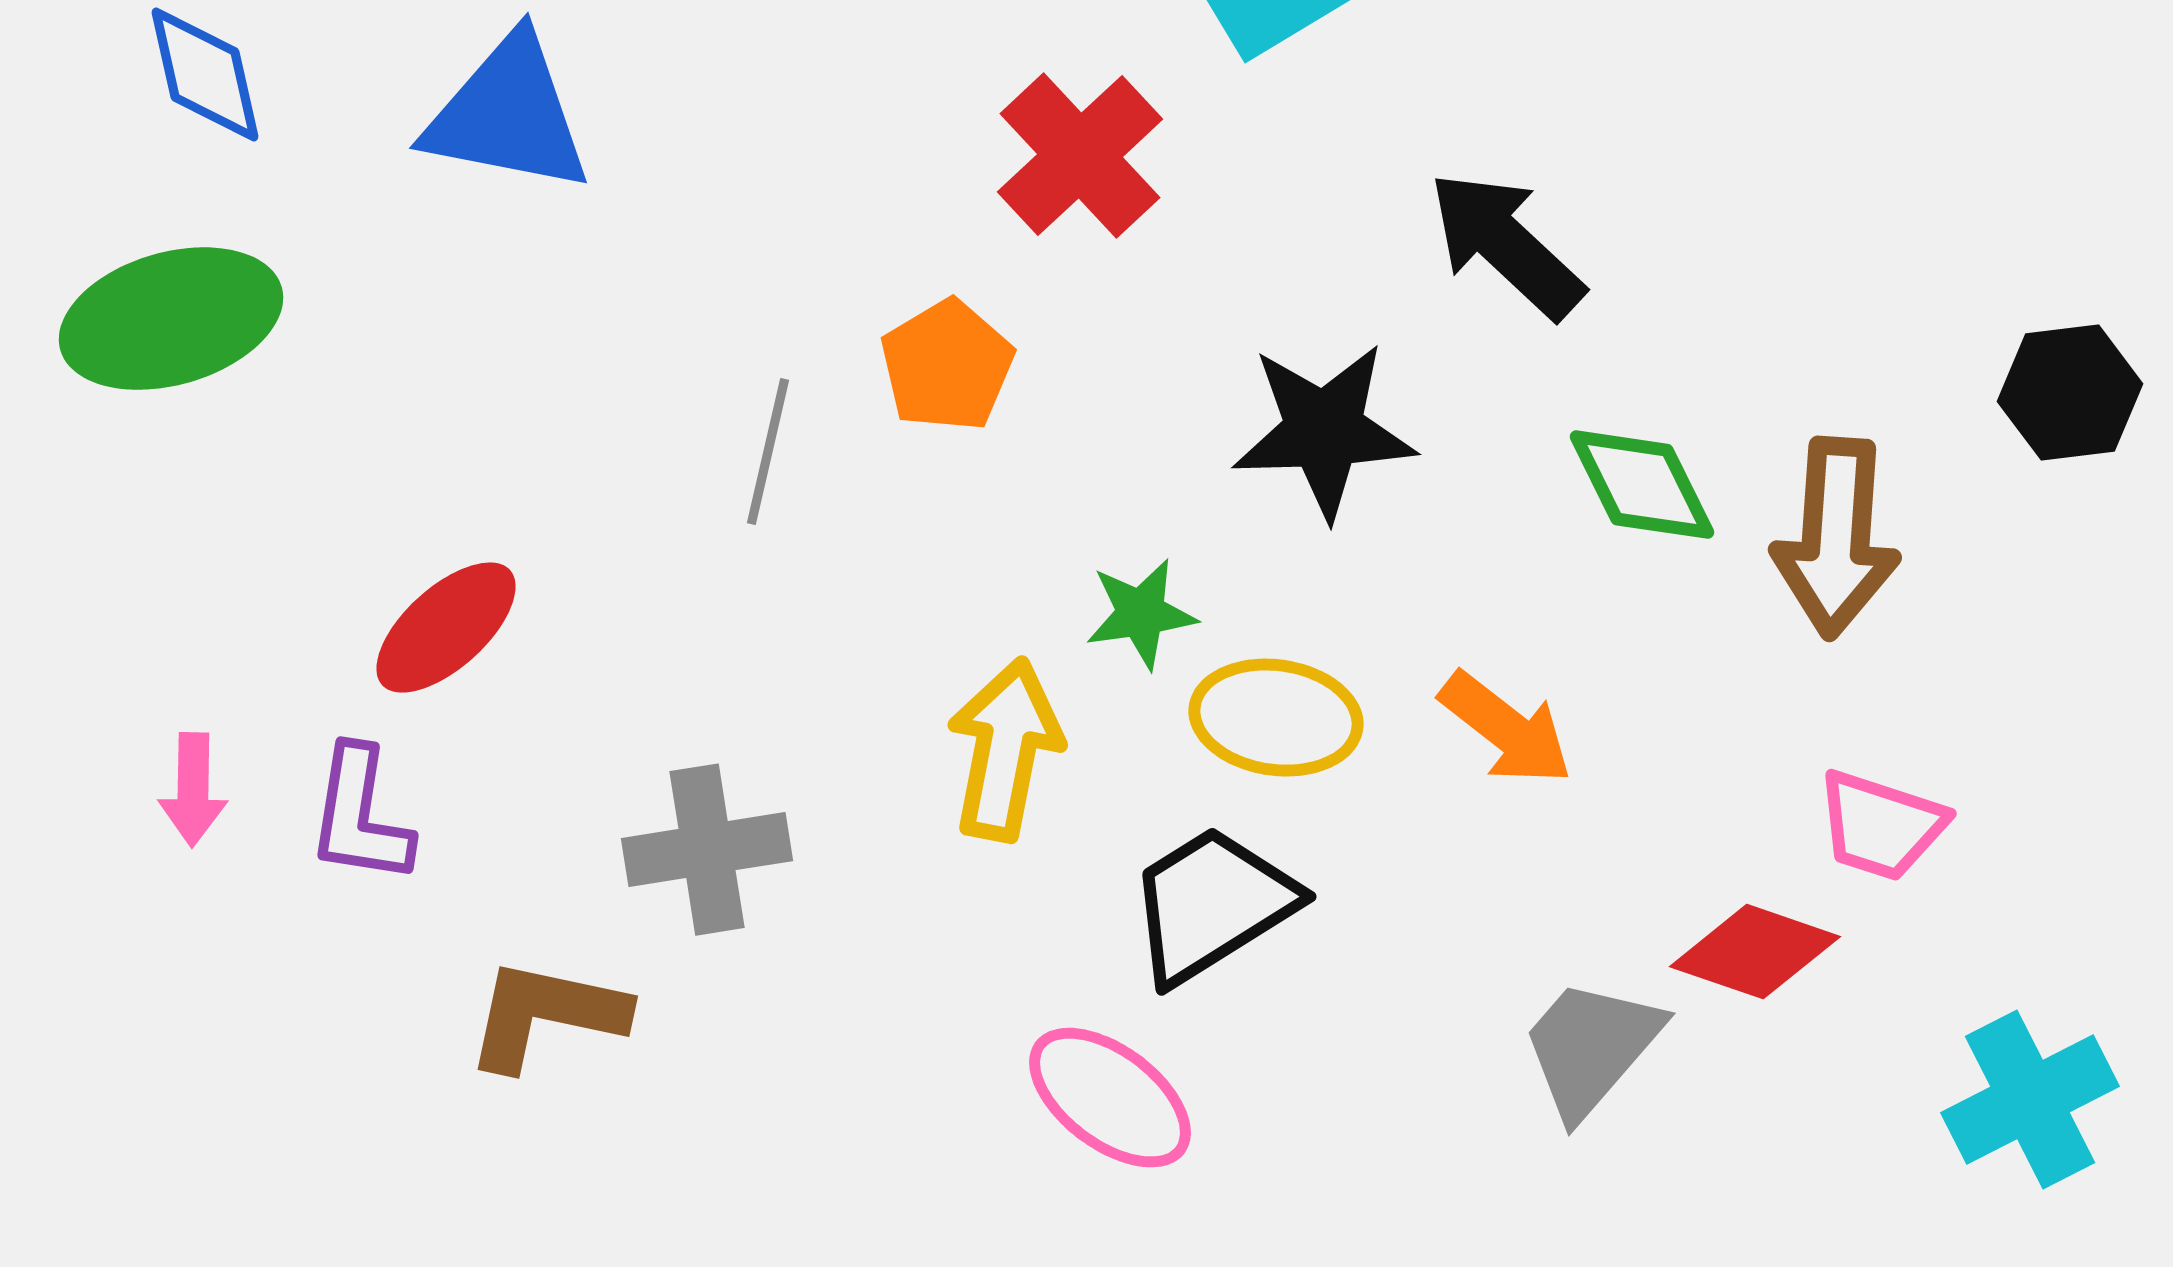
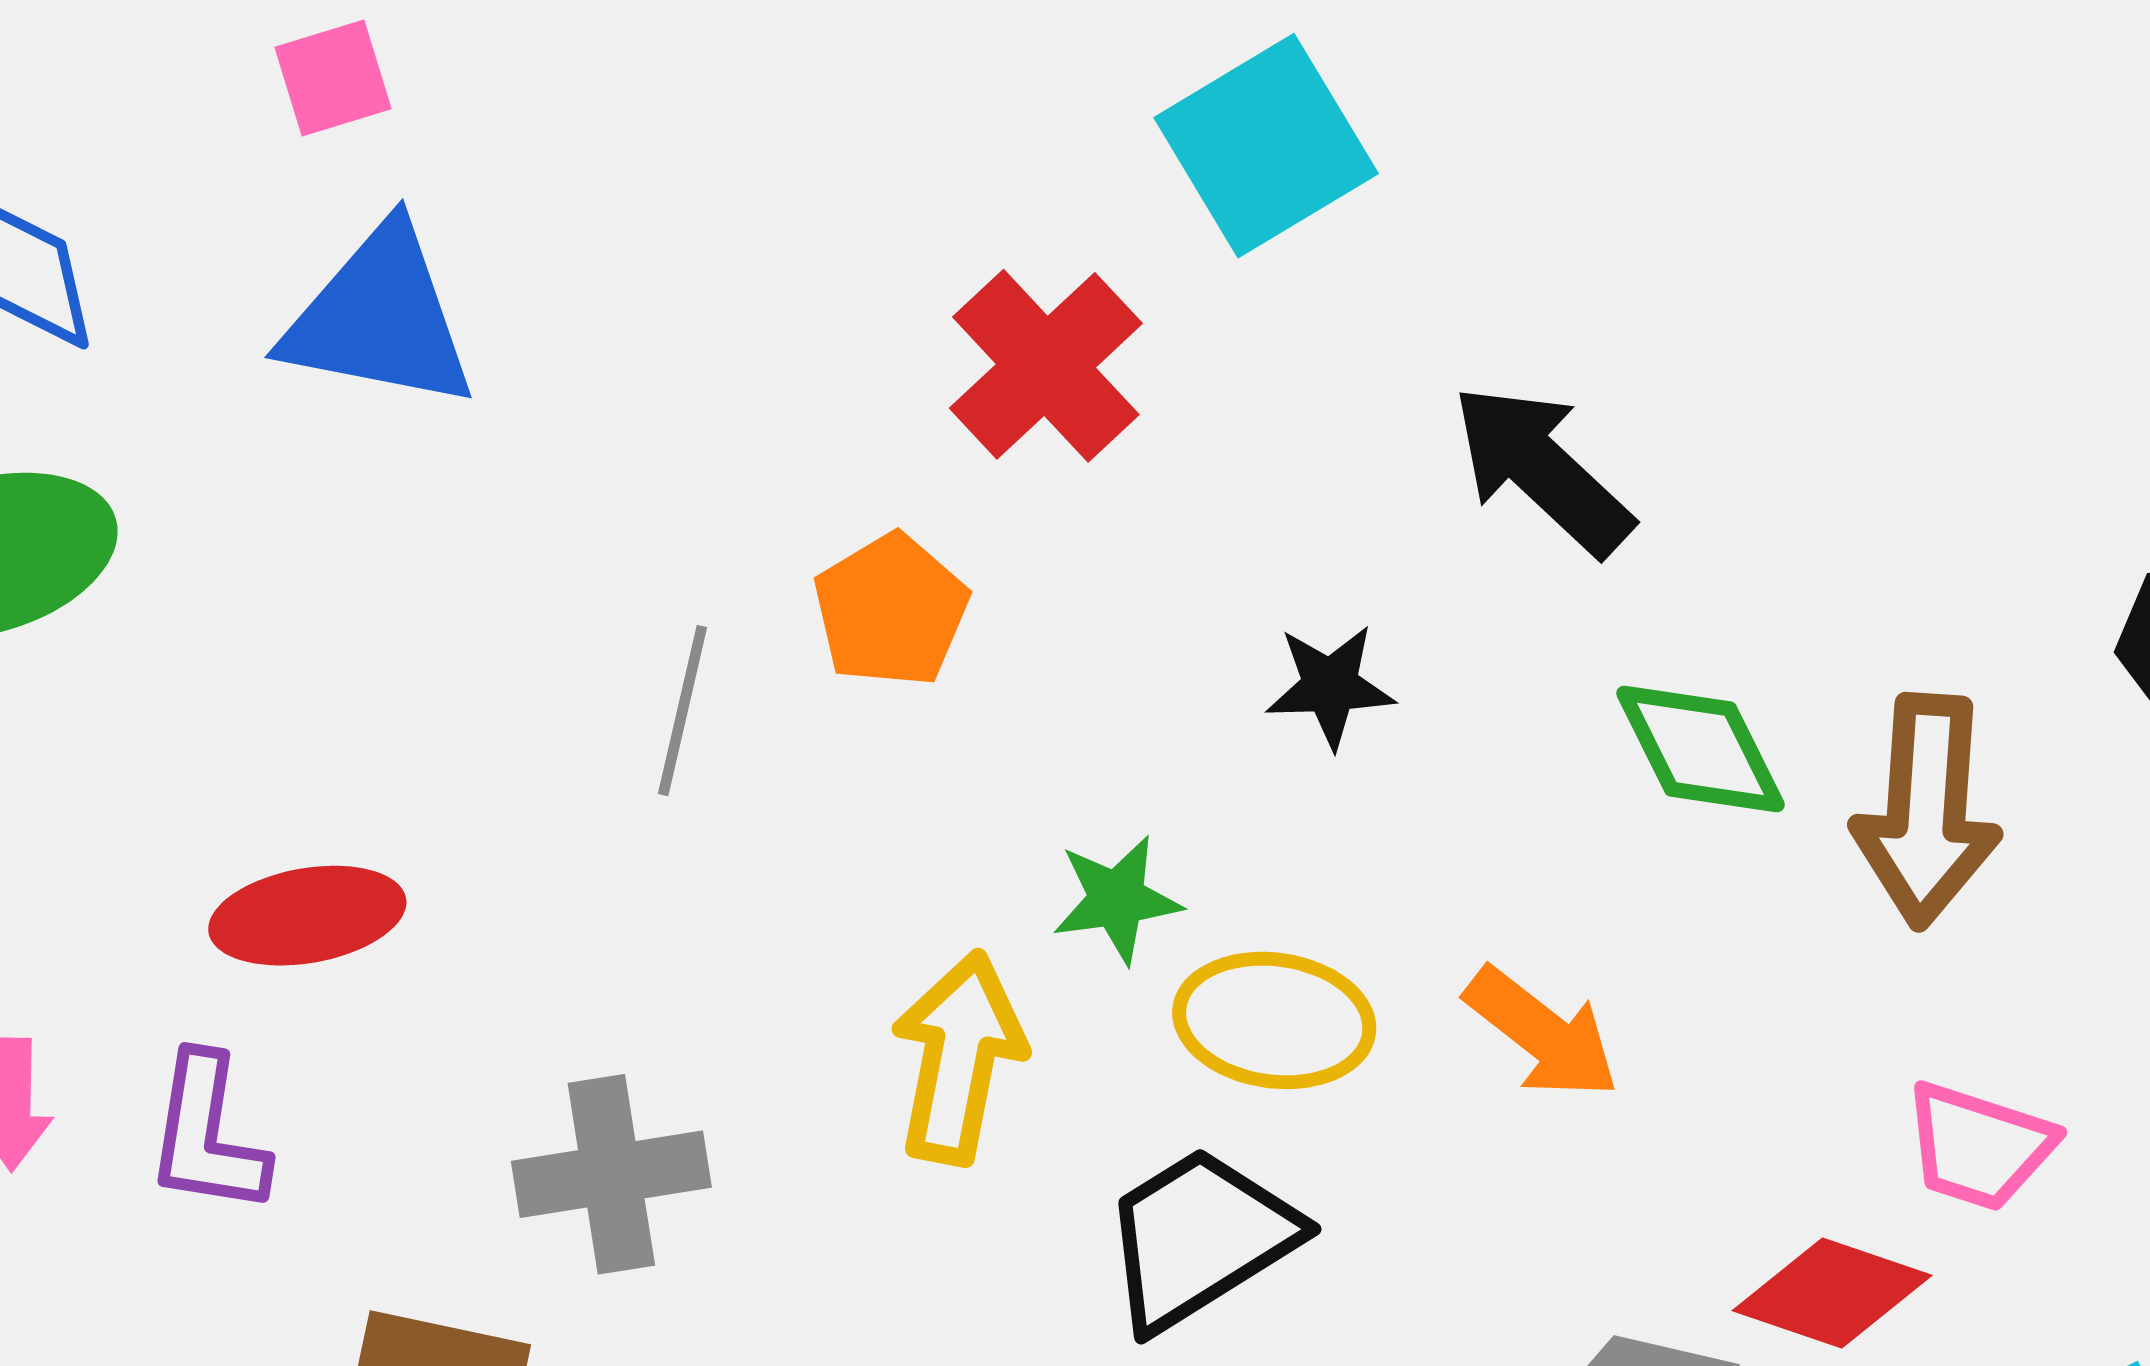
black star: (1324, 431) -> (1330, 686), size x0.6
red ellipse: (446, 628) -> (307, 916), turned 32

